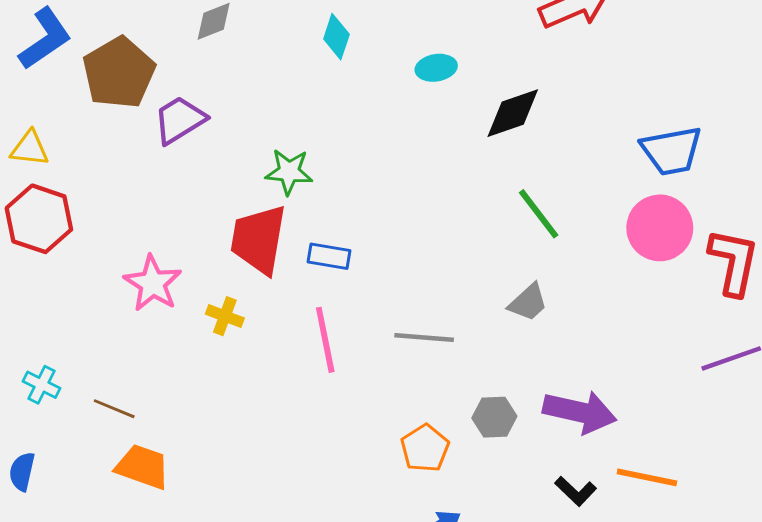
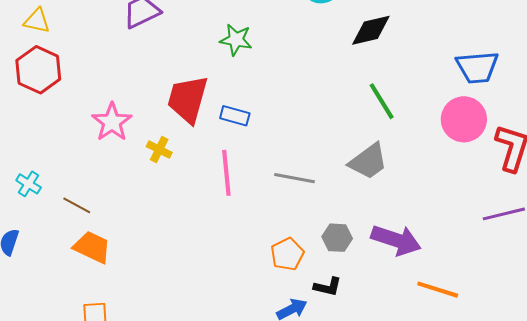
green star: (289, 172) -> (236, 40), moved
gray trapezoid: (528, 302) -> (368, 161), size x1.4
black L-shape: (576, 491) -> (328, 287), moved, turned -36

